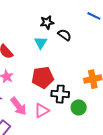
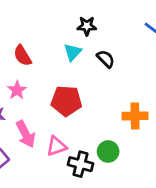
black semicircle: (64, 35) -> (106, 59), moved
black cross: (60, 94) -> (81, 164), moved

